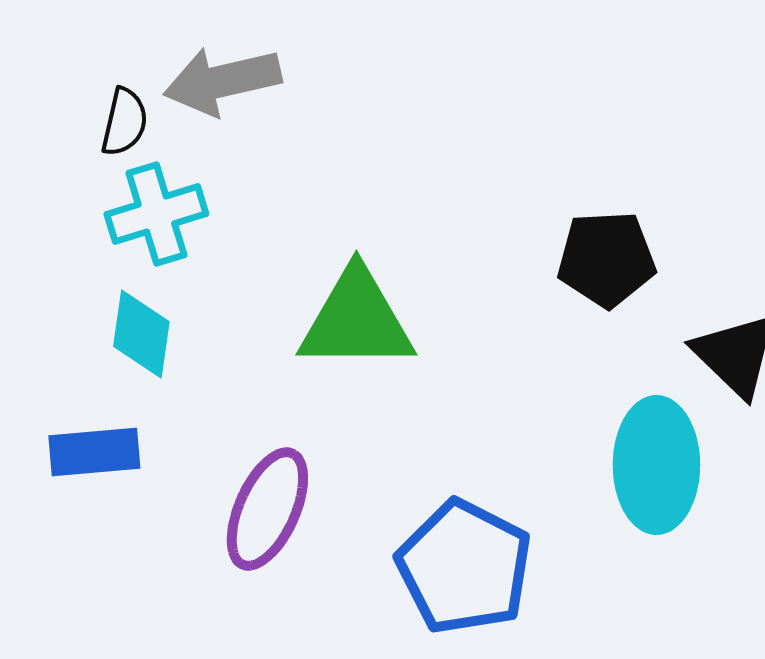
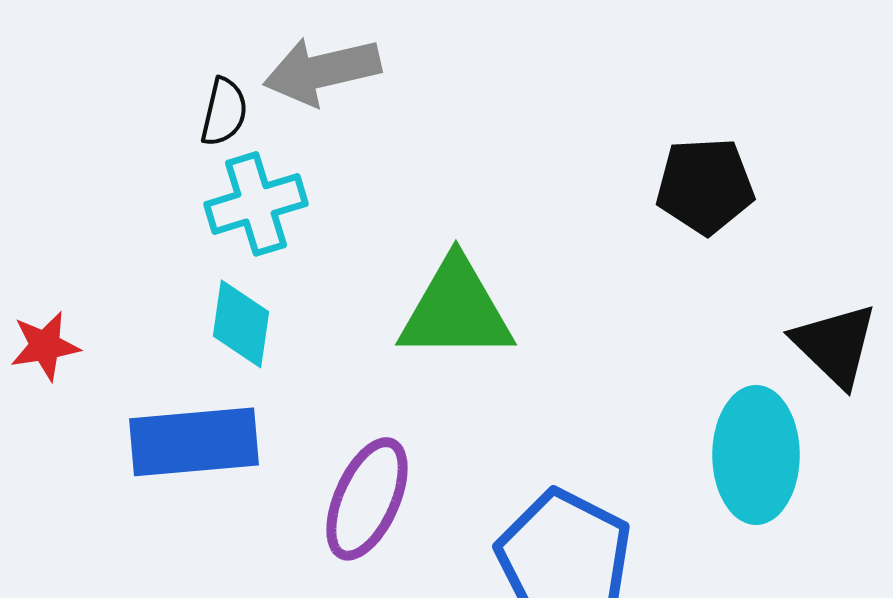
black pentagon: (606, 259) -> (705, 186), moved
blue rectangle: (94, 452) -> (194, 442), size x1.4

